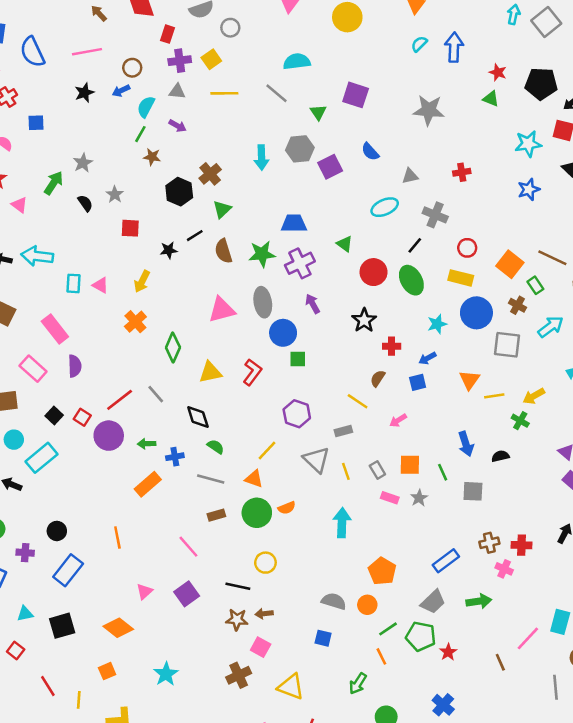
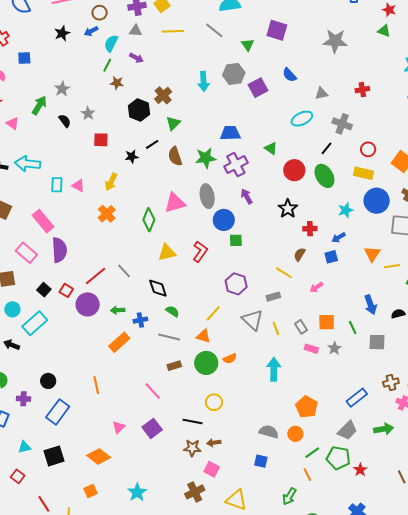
green diamond: (173, 348) -> (149, 220), moved
purple semicircle: (75, 366) -> (59, 250), size x1.4

